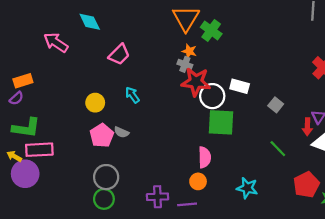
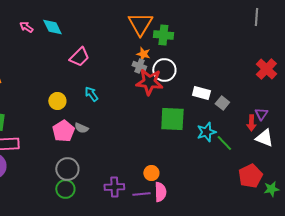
green cross: (211, 30) -> (163, 35), turned -30
pink arrow: (56, 42) -> (26, 27), moved, size x0.6
white rectangle: (240, 86) -> (201, 93), moved
white circle: (212, 96) -> (164, 70), moved
pink semicircle: (205, 157) -> (160, 192), moved
cyan star: (247, 188) -> (206, 132), moved, turned -30

